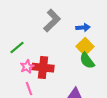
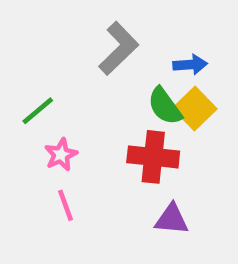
green semicircle: (87, 61) -> (165, 106), moved
red cross: (43, 68) -> (153, 157), moved

